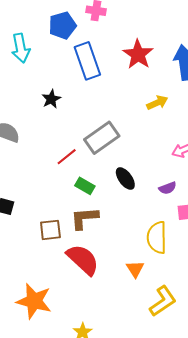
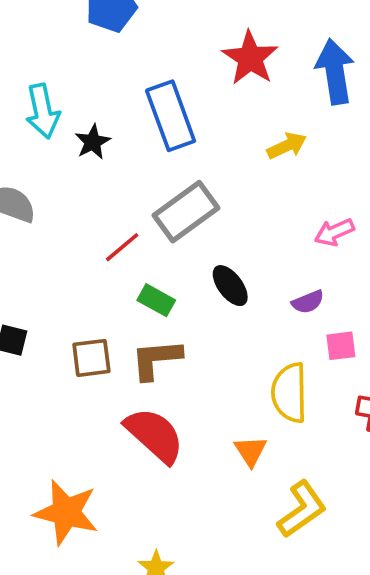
cyan arrow: (21, 48) -> (43, 111), moved
blue rectangle: (87, 61) -> (171, 116), moved
brown square: (50, 230) -> (91, 358), moved

